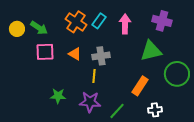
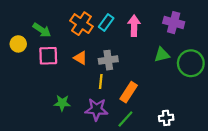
yellow circle: (17, 29) -> (18, 44), moved
green triangle: (151, 51) -> (162, 55), size x0.7
green circle: (177, 74) -> (191, 63), moved
orange rectangle: (140, 86) -> (129, 92), moved

